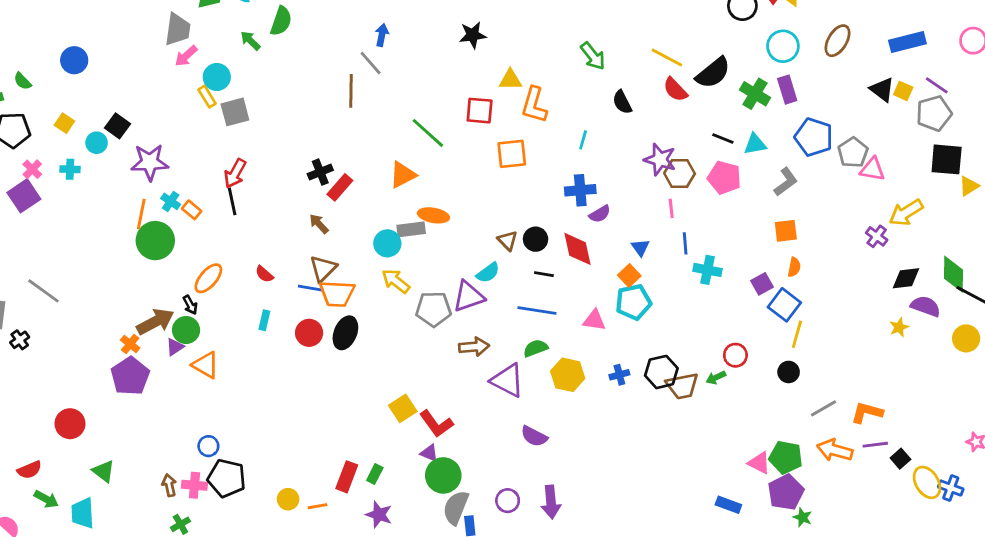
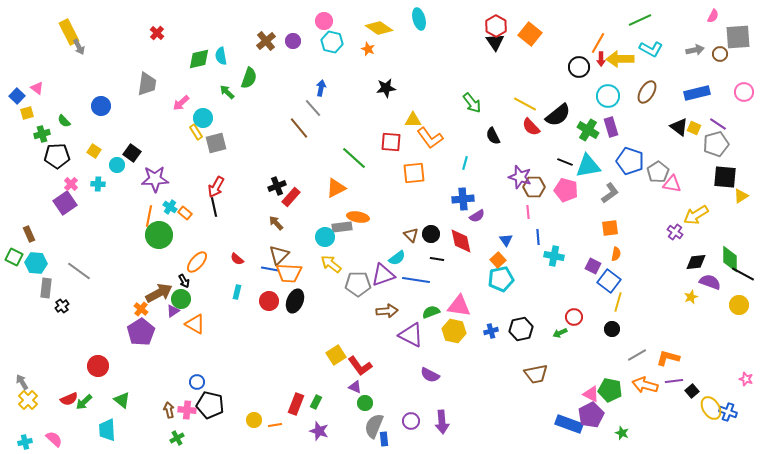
gray trapezoid: (178, 29) -> (147, 84), moved
brown line: (351, 91) -> (299, 128), turned -40
orange L-shape: (534, 105) -> (430, 138), turned -52
cyan triangle: (755, 144) -> (588, 166), size x1.5
purple square: (762, 284) -> (593, 266), turned -35
blue line: (537, 310) -> (416, 280), moved
pink triangle: (594, 320) -> (459, 306), moved, size x1.4
brown trapezoid: (682, 386) -> (536, 374), moved
green circle: (443, 475) -> (365, 403), size x0.6
purple pentagon: (786, 492) -> (591, 415), moved
green arrow: (46, 499) -> (84, 402), moved, turned 108
blue rectangle: (728, 505) -> (569, 424), size x1.5

